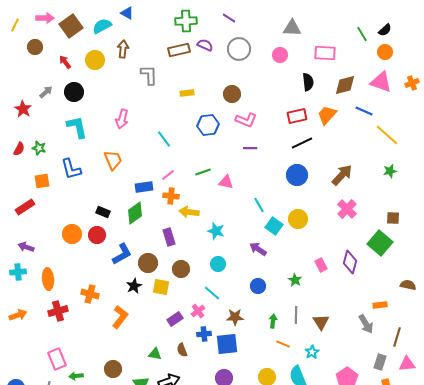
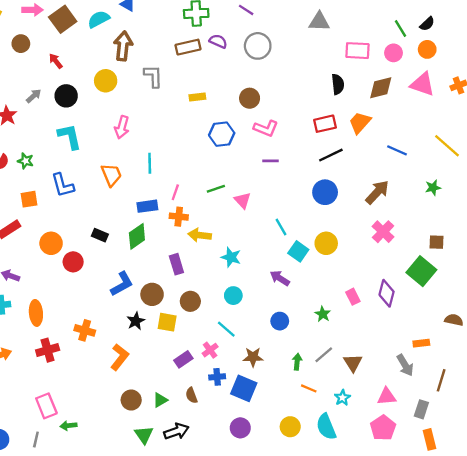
brown arrow: (123, 49) -> (123, 46), size x1.4
pink circle: (280, 55) -> (394, 53), moved
yellow circle: (95, 60) -> (106, 81), moved
blue line: (364, 111) -> (397, 150), moved
yellow line: (387, 135) -> (447, 146), moved
cyan line: (164, 139) -> (150, 163), moved, turned 36
pink line: (168, 175) -> (175, 192), turned -32
pink triangle: (226, 182) -> (243, 200), turned 35
orange circle: (72, 234) -> (51, 243), moved
red circle: (97, 235) -> (73, 262), moved
gray line: (296, 315) -> (324, 355), turned 48
blue square: (227, 344) -> (244, 388), turned 30
green triangle: (155, 354) -> (160, 400), turned -40
pink triangle: (407, 364) -> (387, 397), moved
brown circle: (113, 369) -> (131, 400), moved

